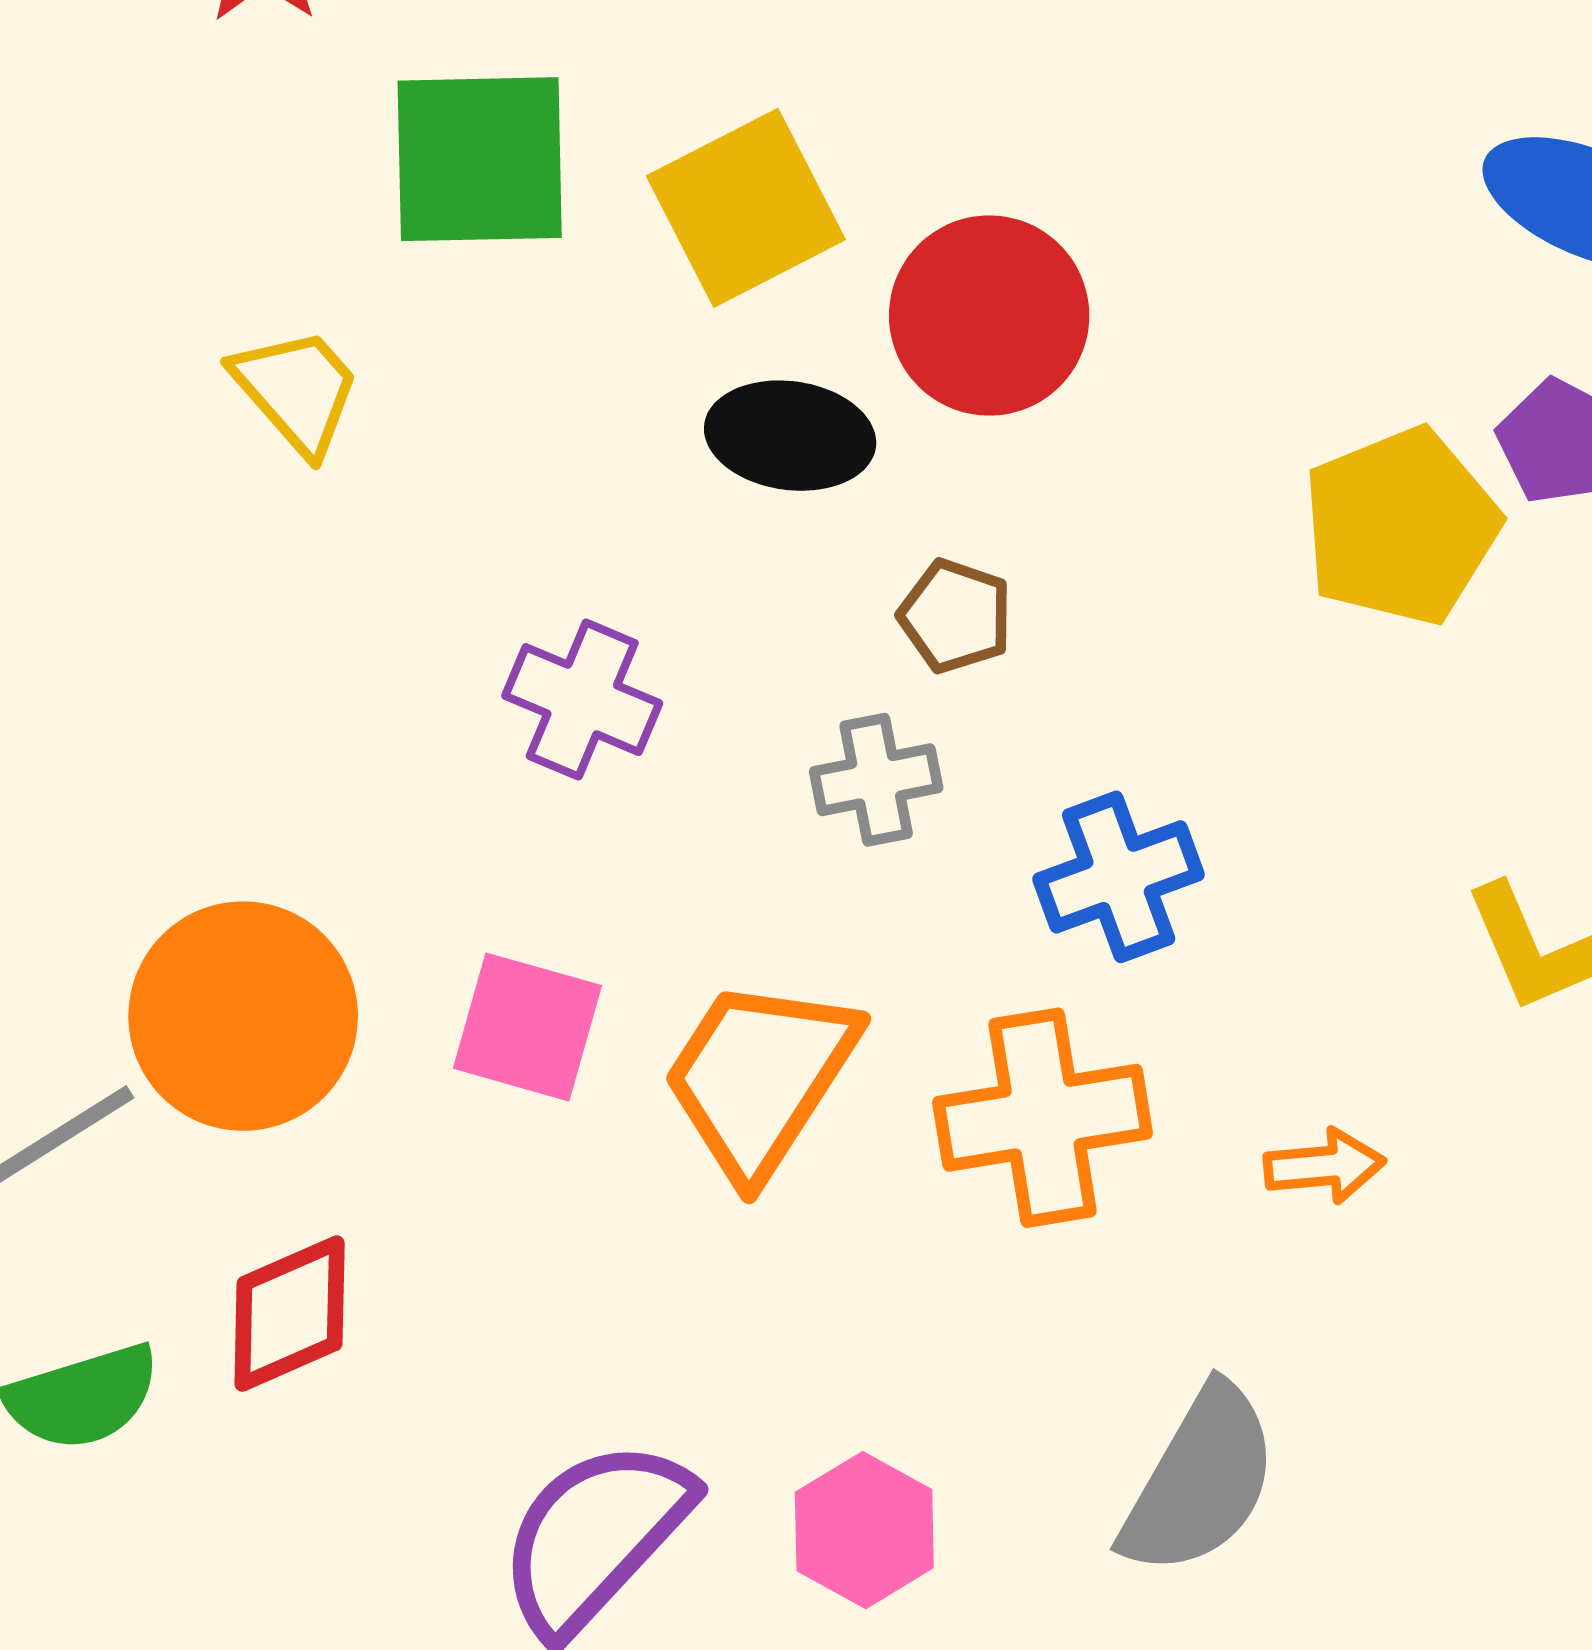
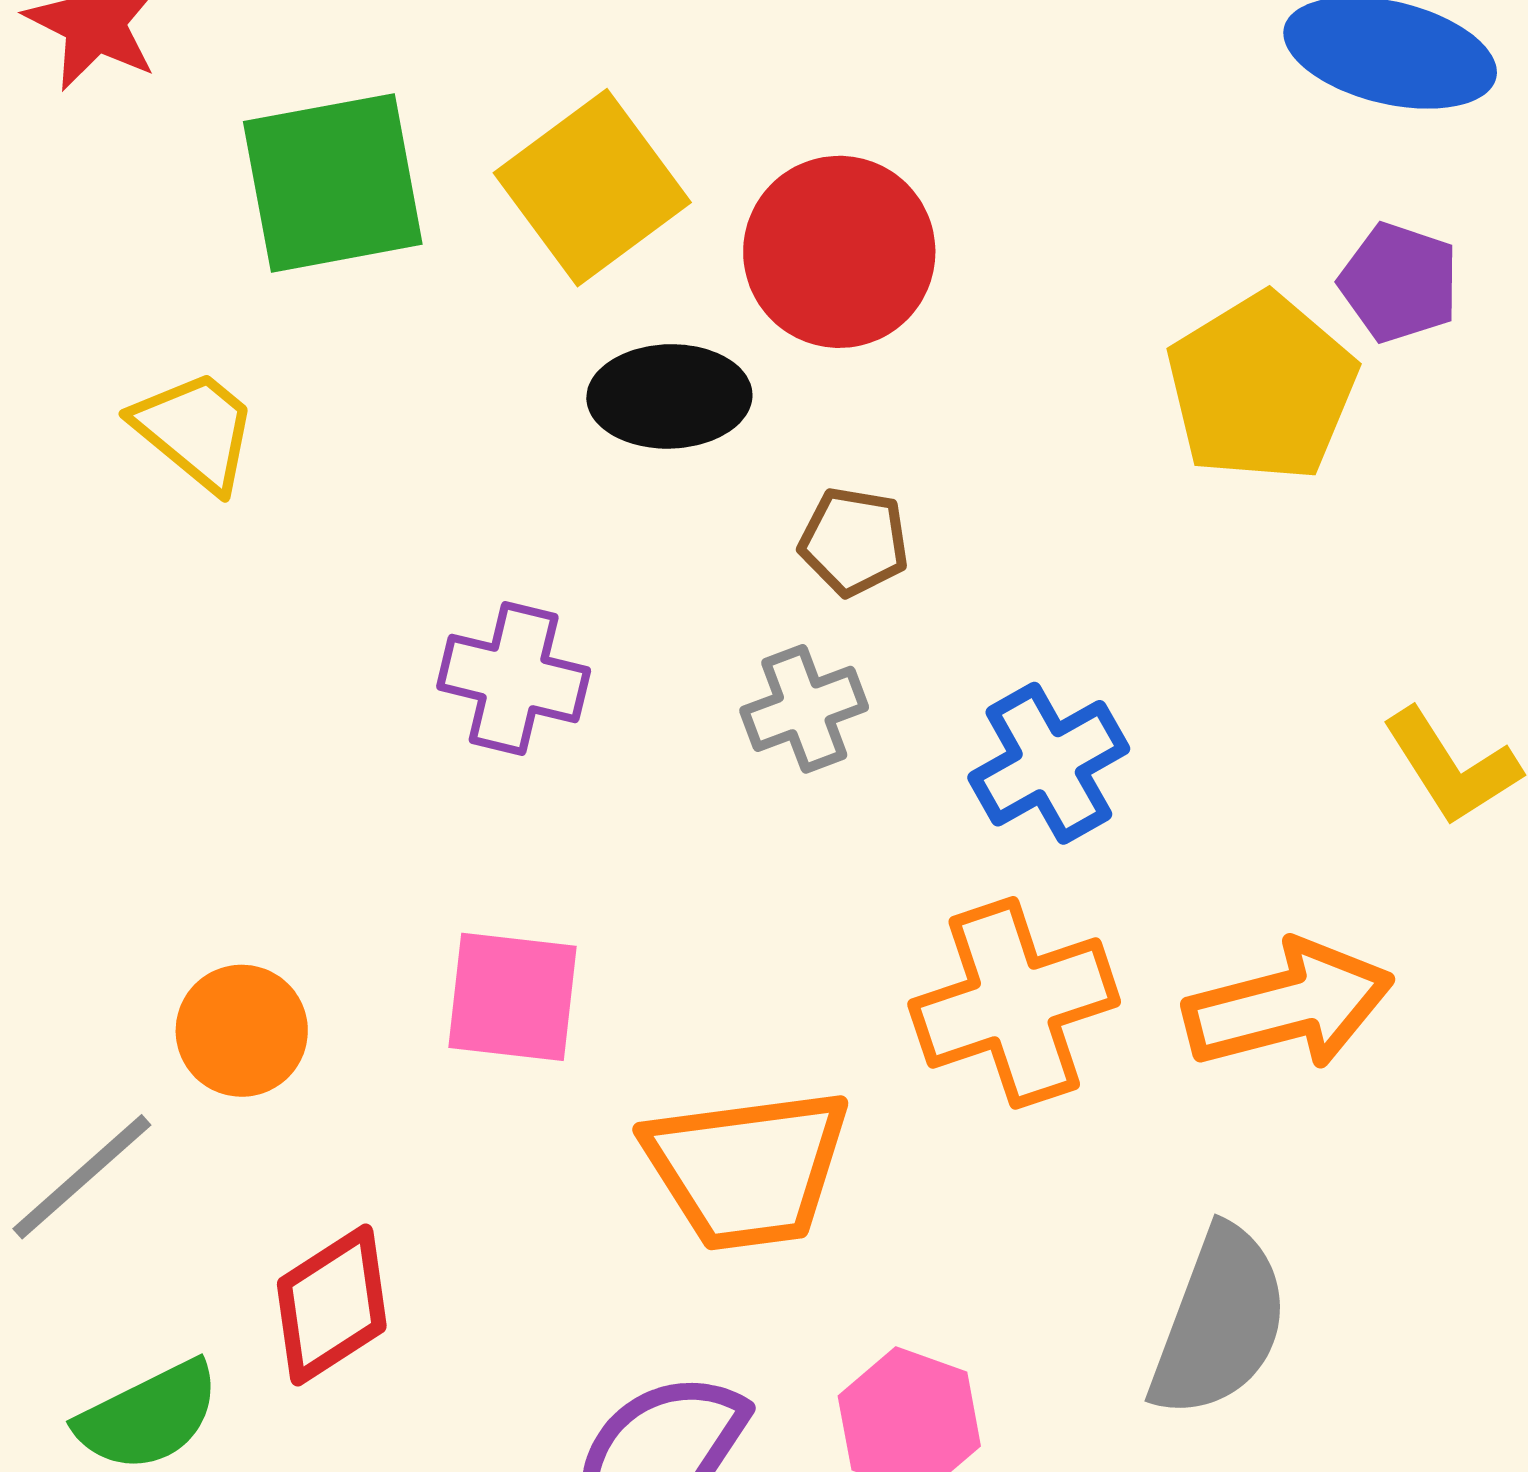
orange circle: (243, 1016) -> (242, 1031), size x0.6
orange trapezoid: (760, 1078) -> (747, 1169), moved, turned -121
orange arrow: (1324, 1166) -> (1289, 1005), size x1.8

